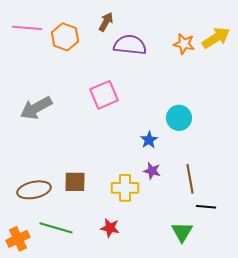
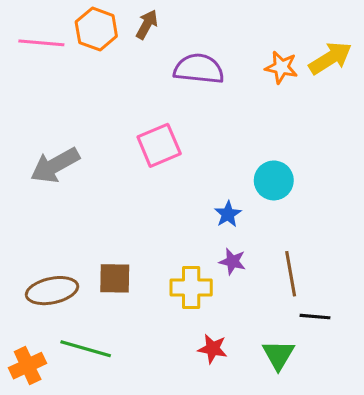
brown arrow: (106, 22) -> (147, 24), moved
orange hexagon: (65, 37) -> (96, 29), moved
red star: (110, 228) -> (213, 349), moved

